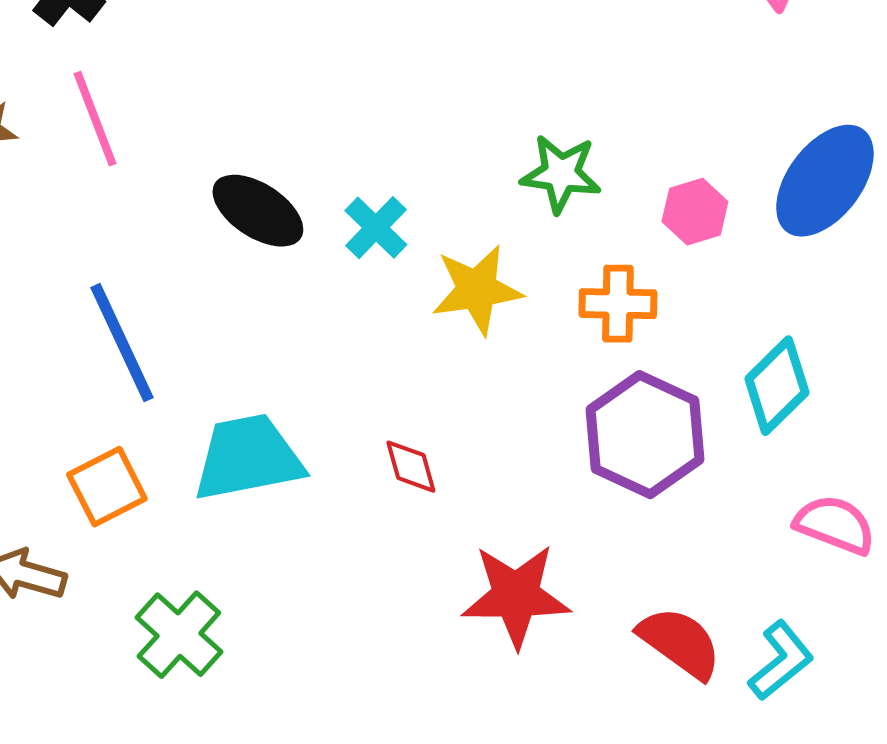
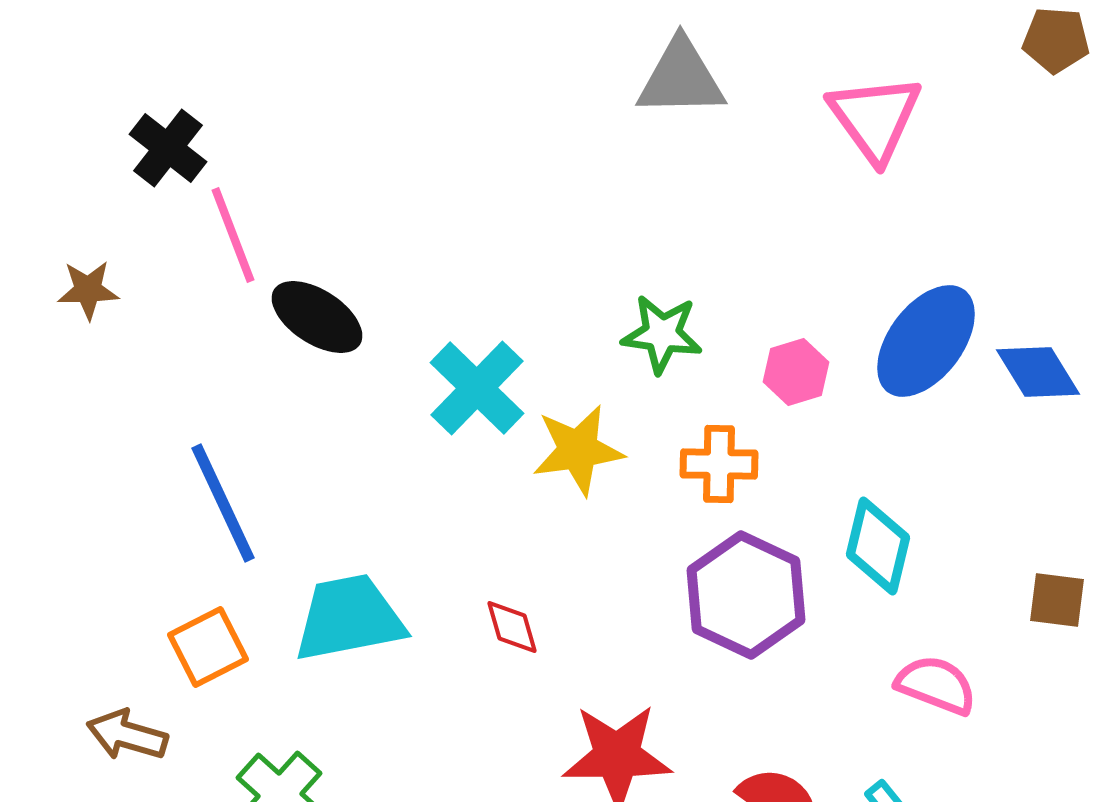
pink line: (95, 119) -> (233, 235), moved
black ellipse: (258, 211) -> (317, 317), moved
cyan cross: (376, 228) -> (477, 388), size x1.5
cyan diamond: (777, 386) -> (878, 546), turned -32

